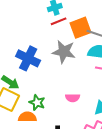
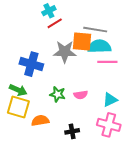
orange square: (81, 28) -> (82, 42), moved, turned 35
green star: (37, 103) -> (58, 94), moved

